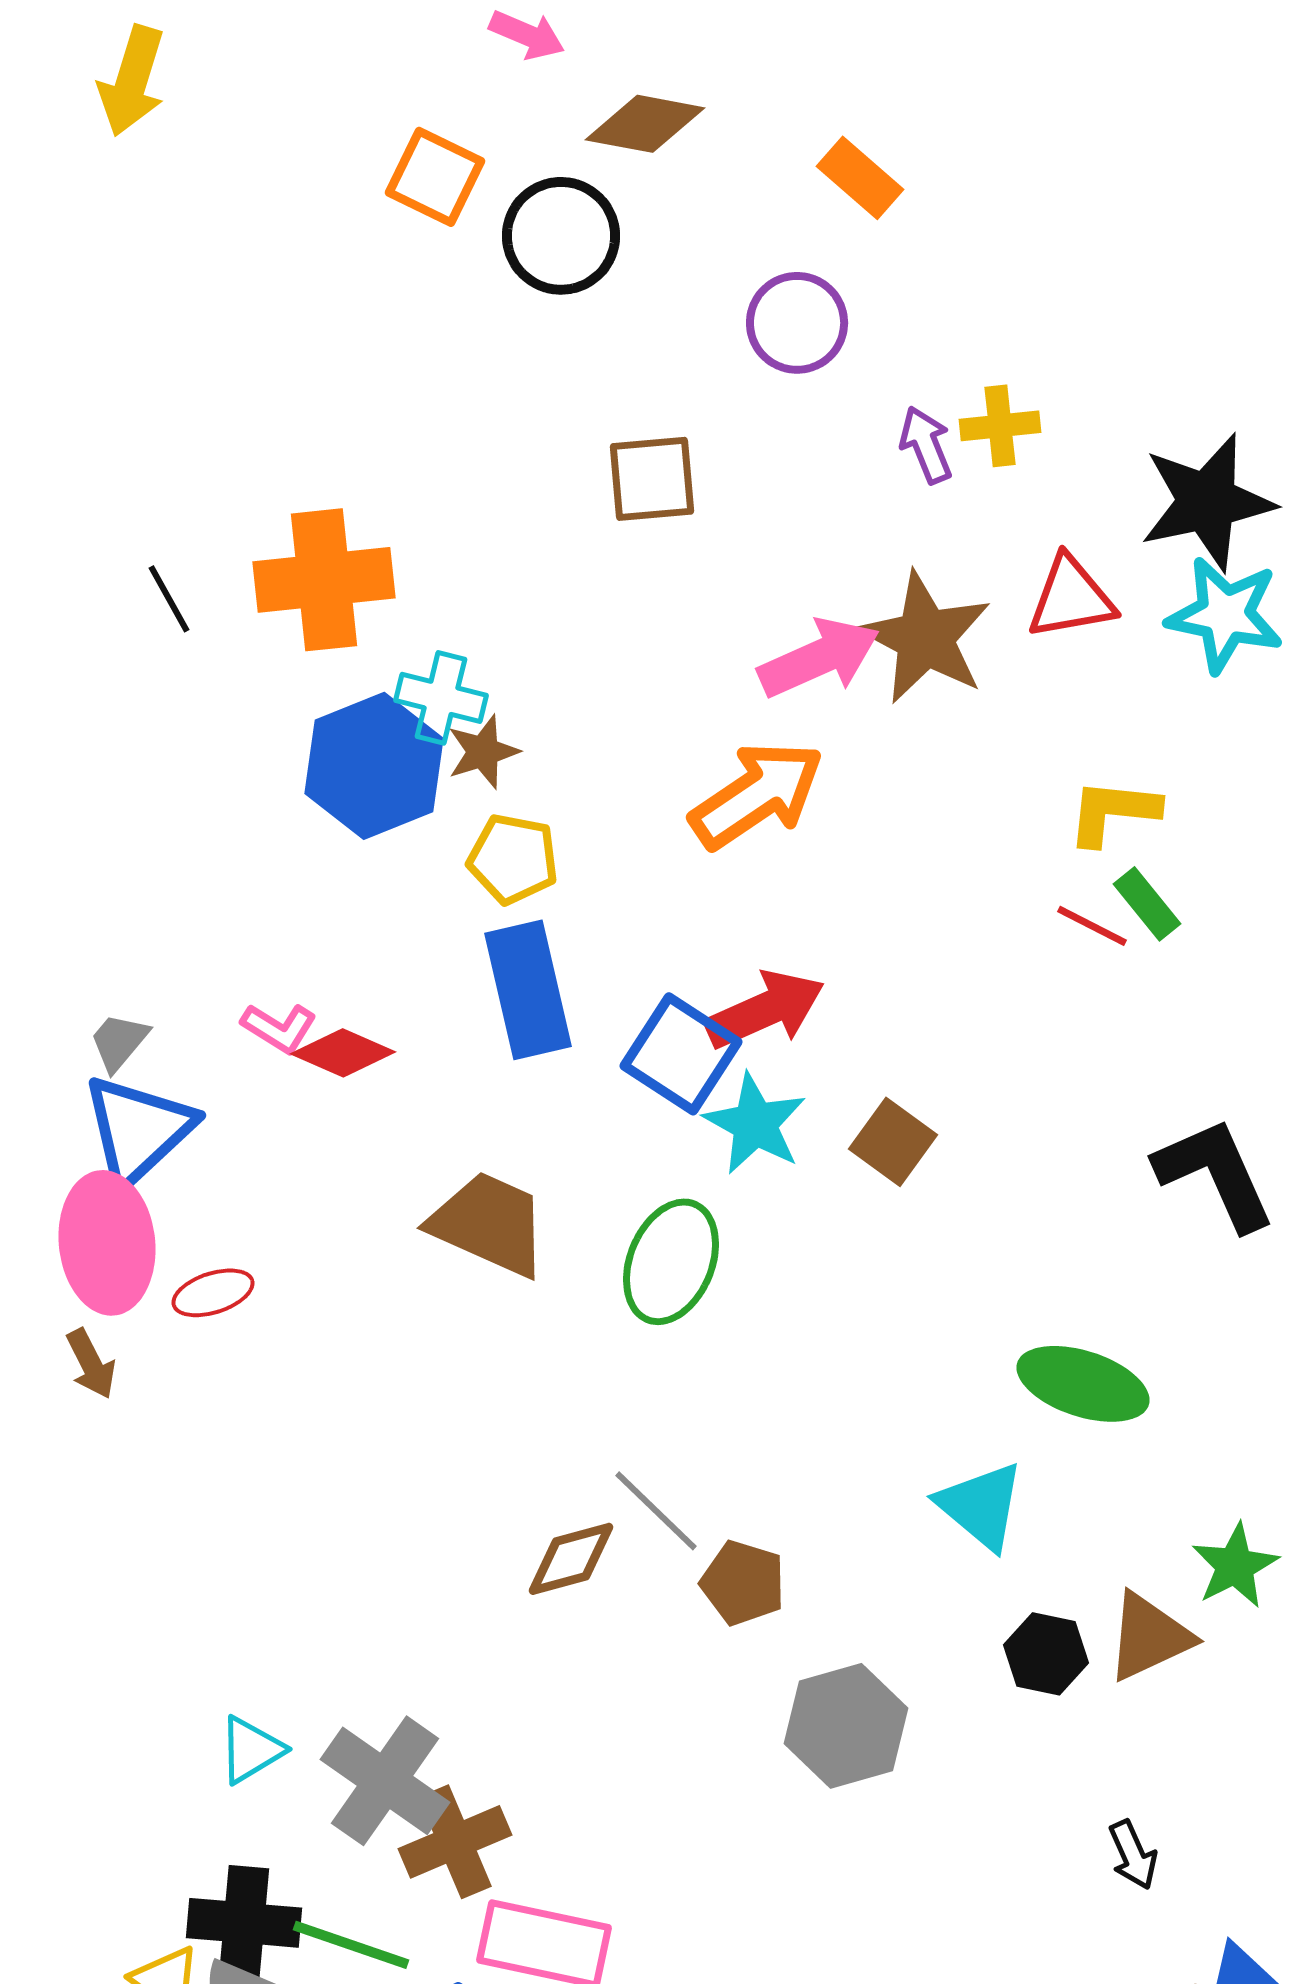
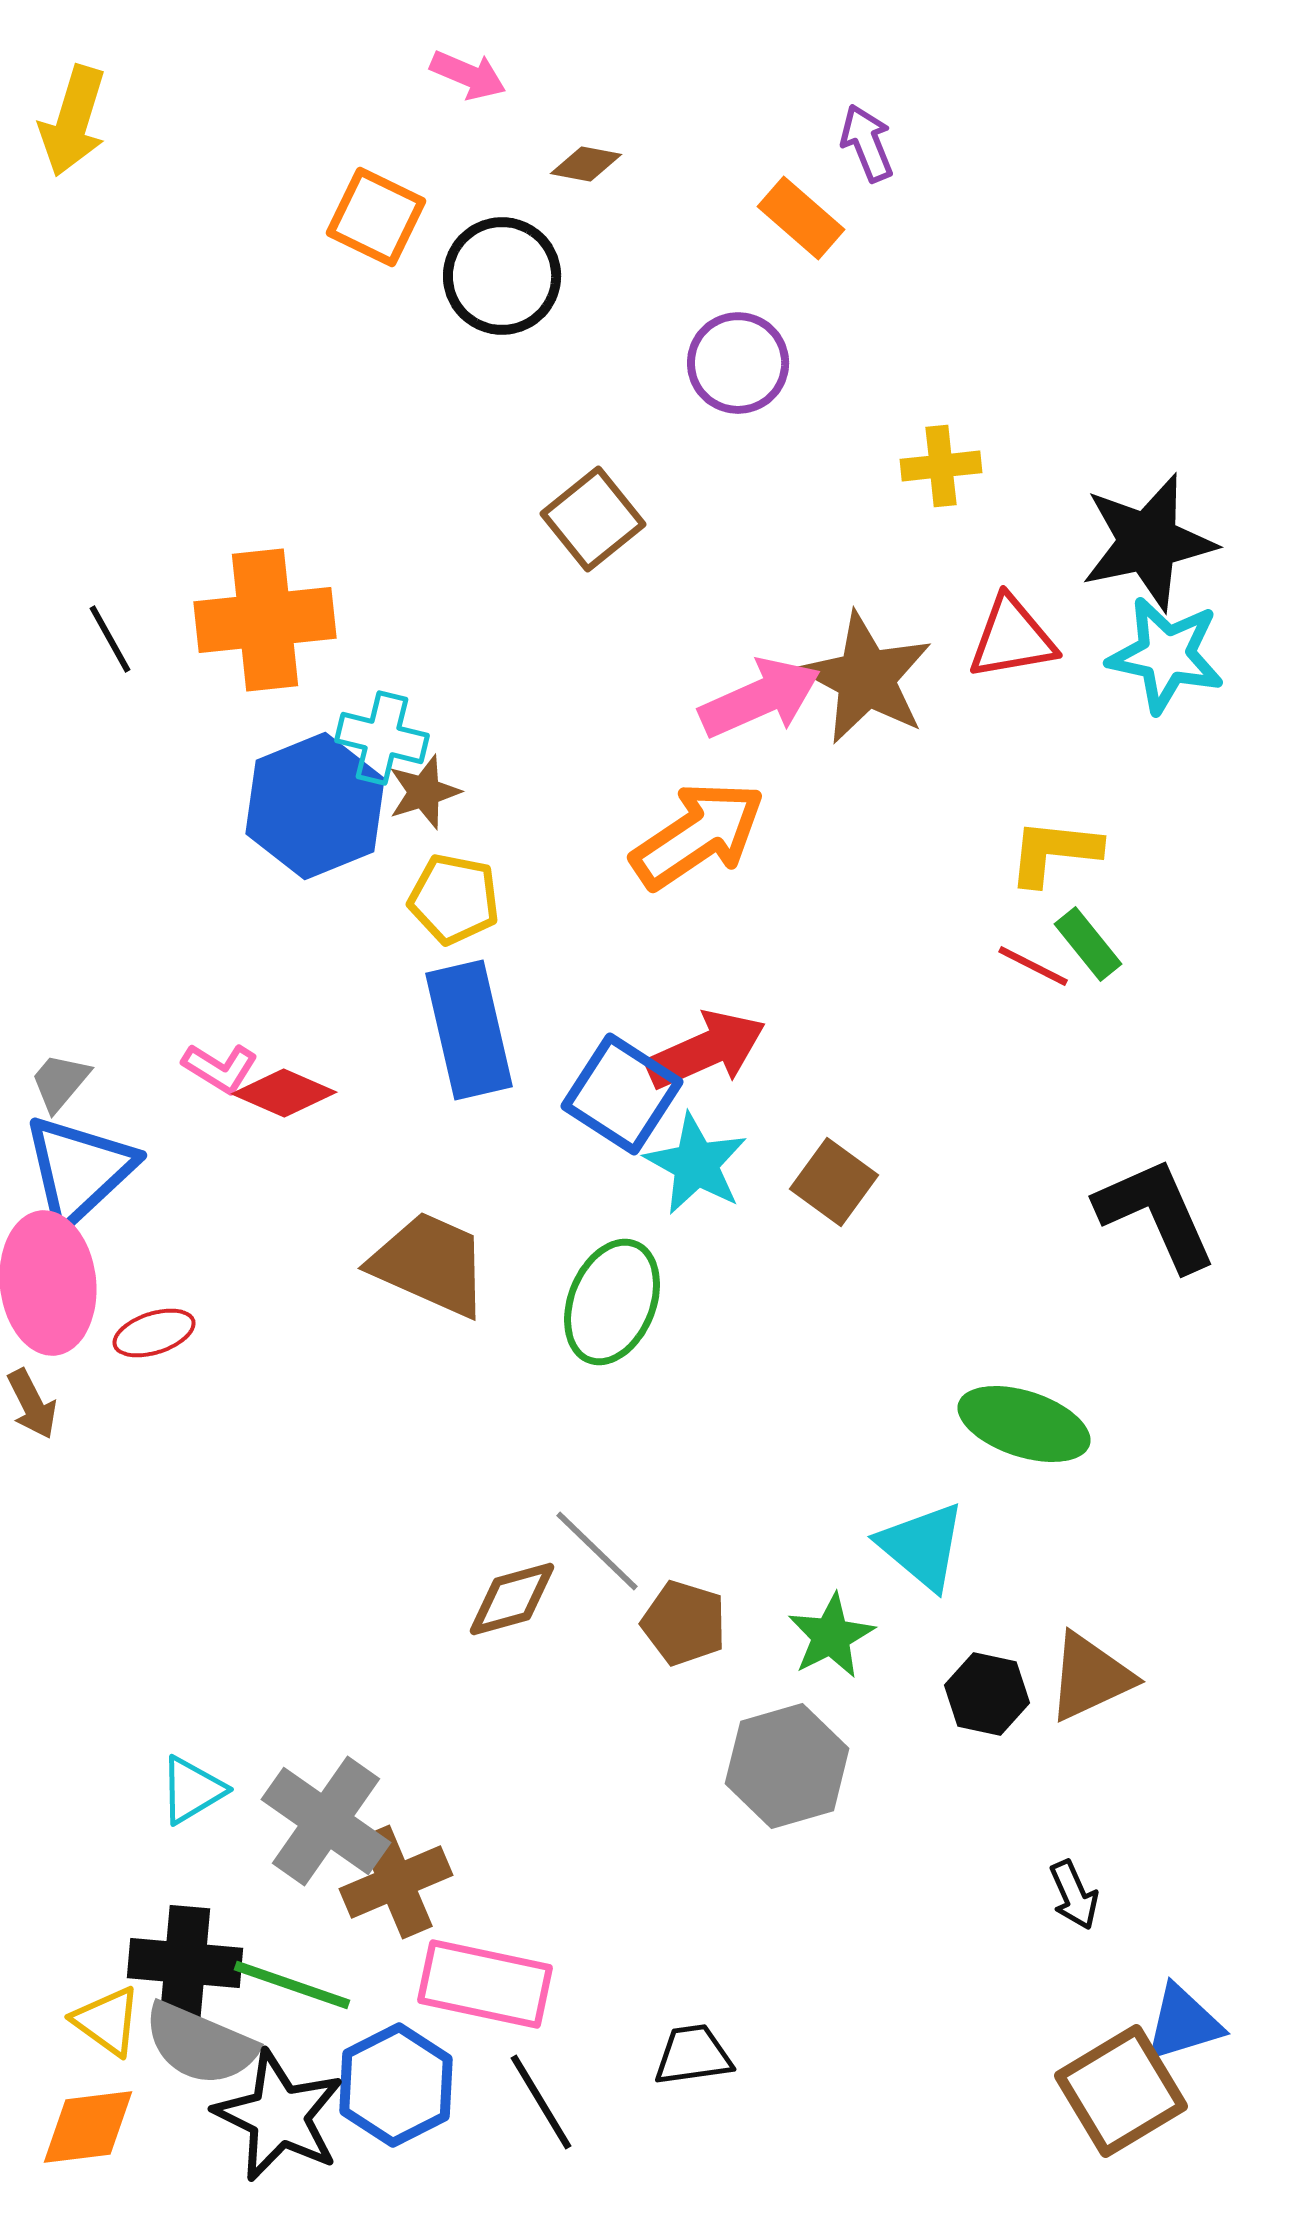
brown diamond: (645, 124) -> (586, 164), size x0.6
purple arrow: (926, 445) -> (867, 143), moved
brown square: (652, 479) -> (593, 519), turned -34
green star: (1235, 1566) -> (831, 1636), moved

